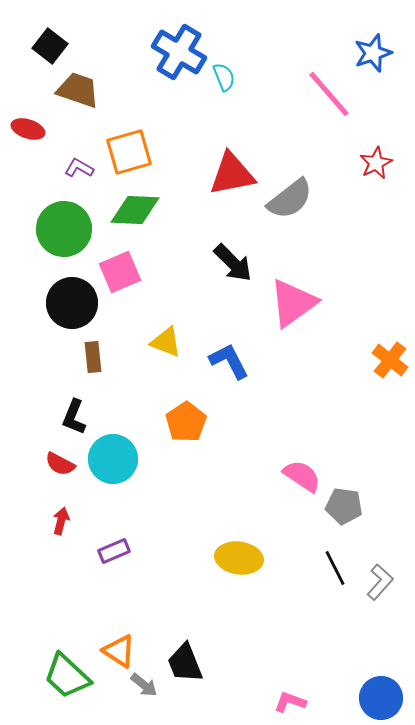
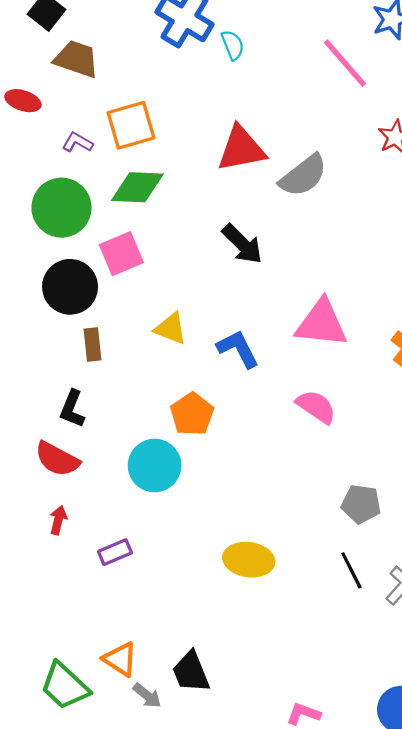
pink triangle: (293, 303) -> (321, 323), moved, turned 42
cyan circle: (113, 459) -> (155, 466), moved
red semicircle: (60, 464) -> (57, 459), size x1.4
pink semicircle: (302, 476) -> (316, 407), moved

